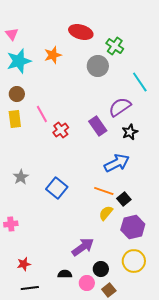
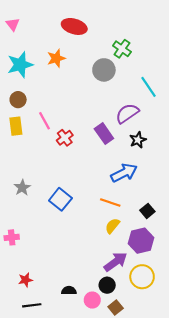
red ellipse: (81, 32) -> (74, 26), moved
pink triangle: (12, 34) -> (13, 24), moved
black square: (124, 199) -> (147, 211), moved
purple arrow: (83, 247) -> (116, 262), moved

